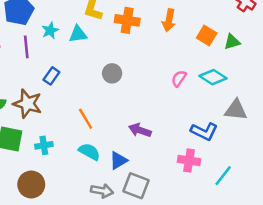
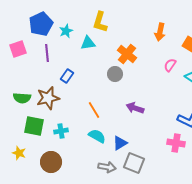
orange cross: (127, 20) -> (127, 54), moved, turned 30
cyan star: (50, 30) -> (66, 31), moved
pink semicircle: (179, 78) -> (170, 65), moved
brown star: (27, 104) -> (48, 98), turned -30
purple arrow: (140, 130) -> (135, 108), moved

